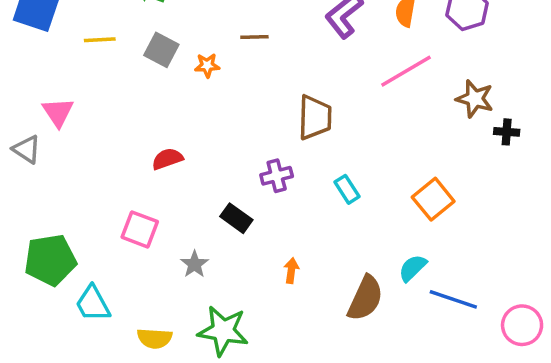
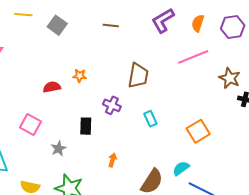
orange star: (207, 65) -> (80, 76), moved
purple cross: (277, 176) -> (112, 105), turned 30
black rectangle: (236, 218) -> (86, 126), turned 48

